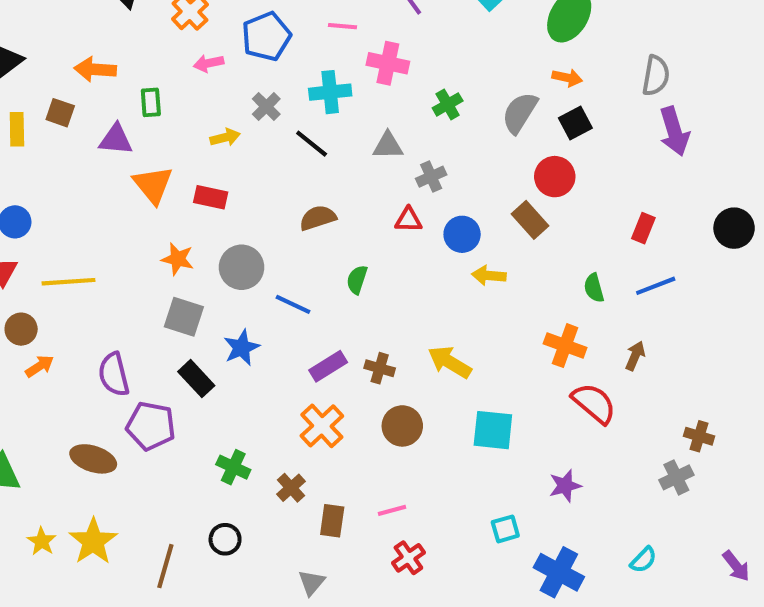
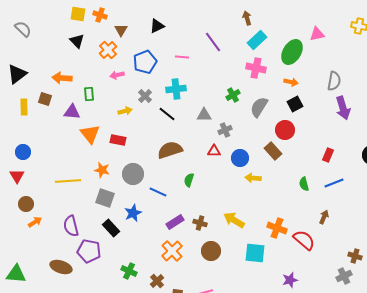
pink cross: (388, 63) -> (256, 68), moved
gray semicircle: (520, 113) -> (259, 107), moved
brown semicircle: (318, 218) -> (170, 150), size x1.4
yellow line: (68, 282) -> (68, 181), moved
orange cross: (565, 346) -> (277, 228), moved

